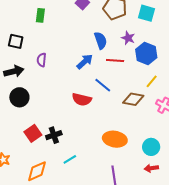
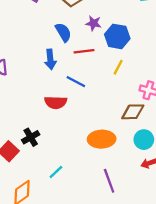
blue arrow: (85, 62) -> (50, 59), turned 138
yellow line: (152, 81) -> (118, 67), moved
brown diamond: (133, 99) -> (133, 112), moved
black cross: (54, 135) -> (31, 137), moved

